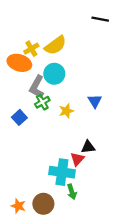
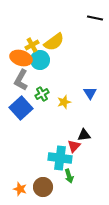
cyan circle: (54, 74) -> (40, 60), moved
gray L-shape: (37, 87) -> (21, 80), moved
blue square: (19, 117) -> (21, 108), size x1.6

